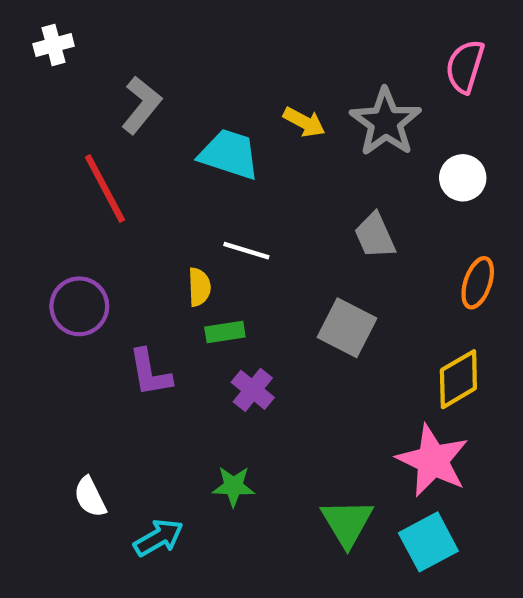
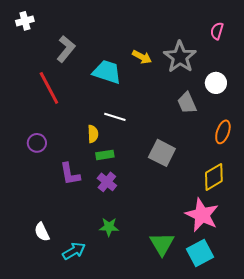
pink semicircle: (465, 66) -> (217, 31), size x0.7
gray trapezoid: (375, 236) -> (187, 103), moved
purple circle: (79, 306) -> (37, 143), size x0.7
purple cross: (253, 390) -> (107, 182), moved

